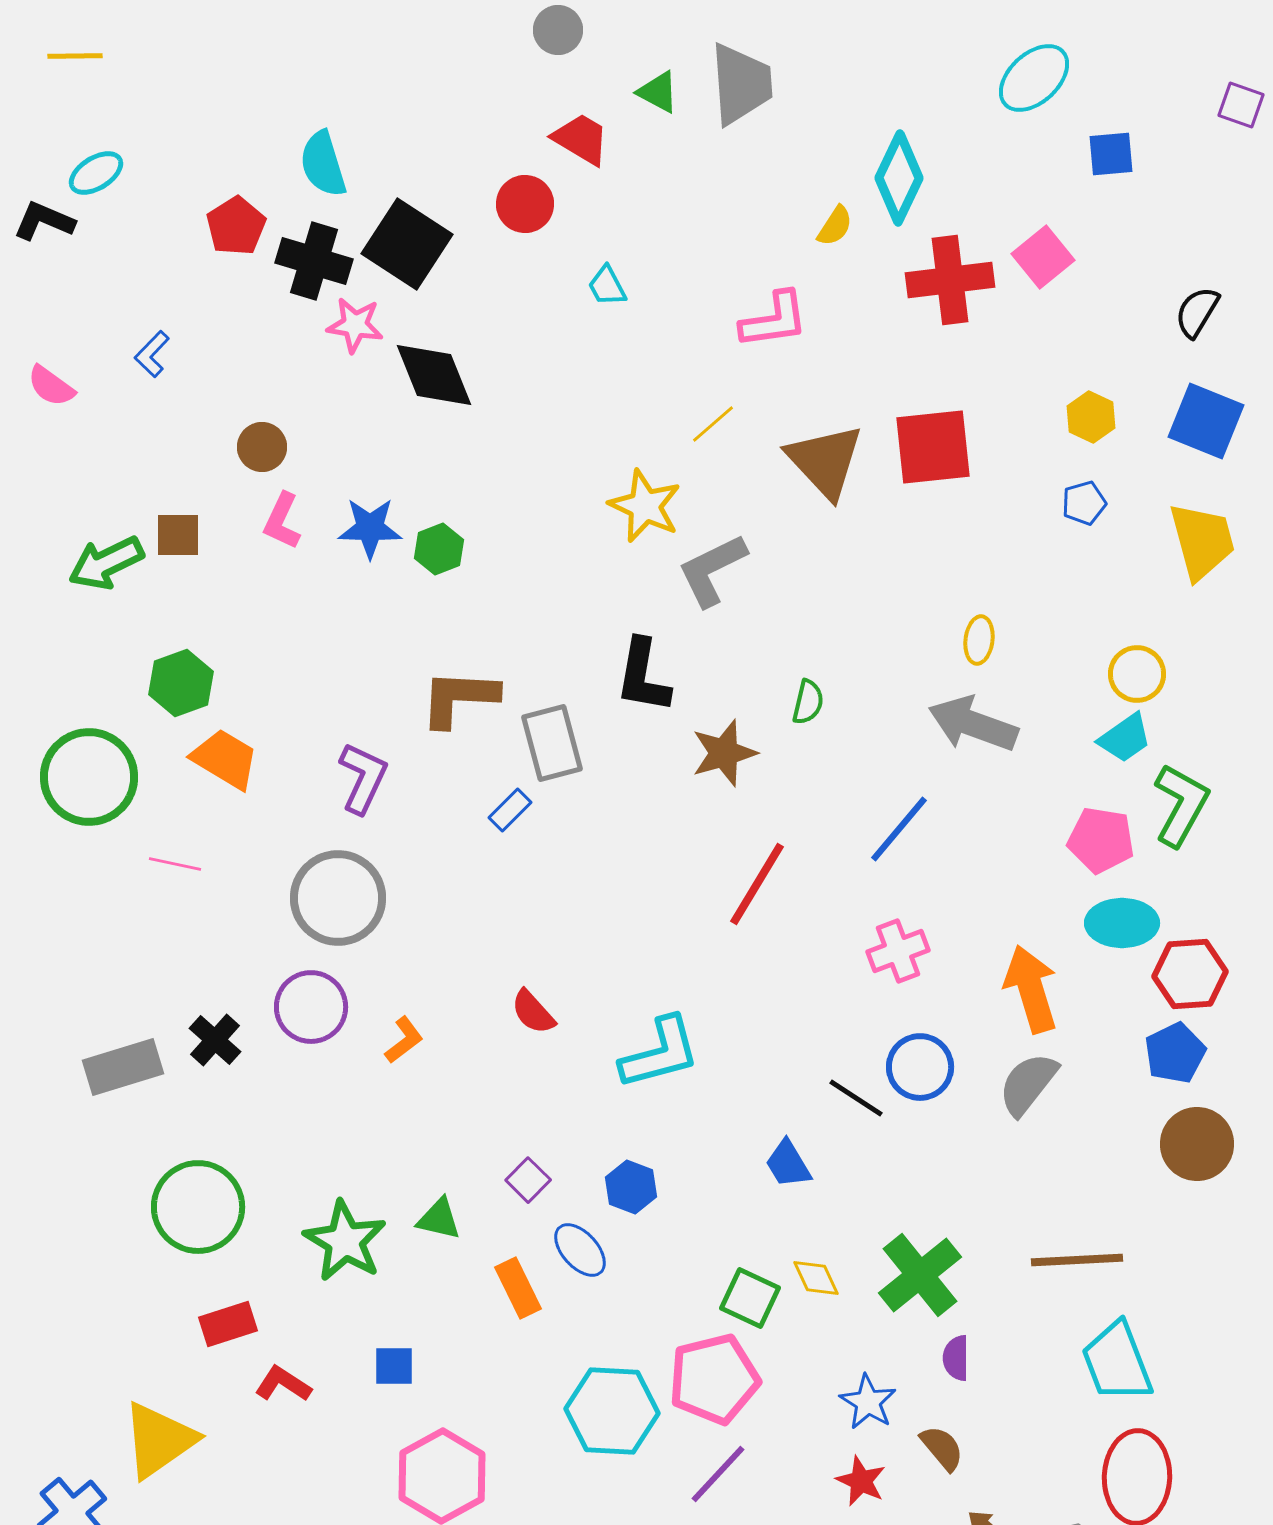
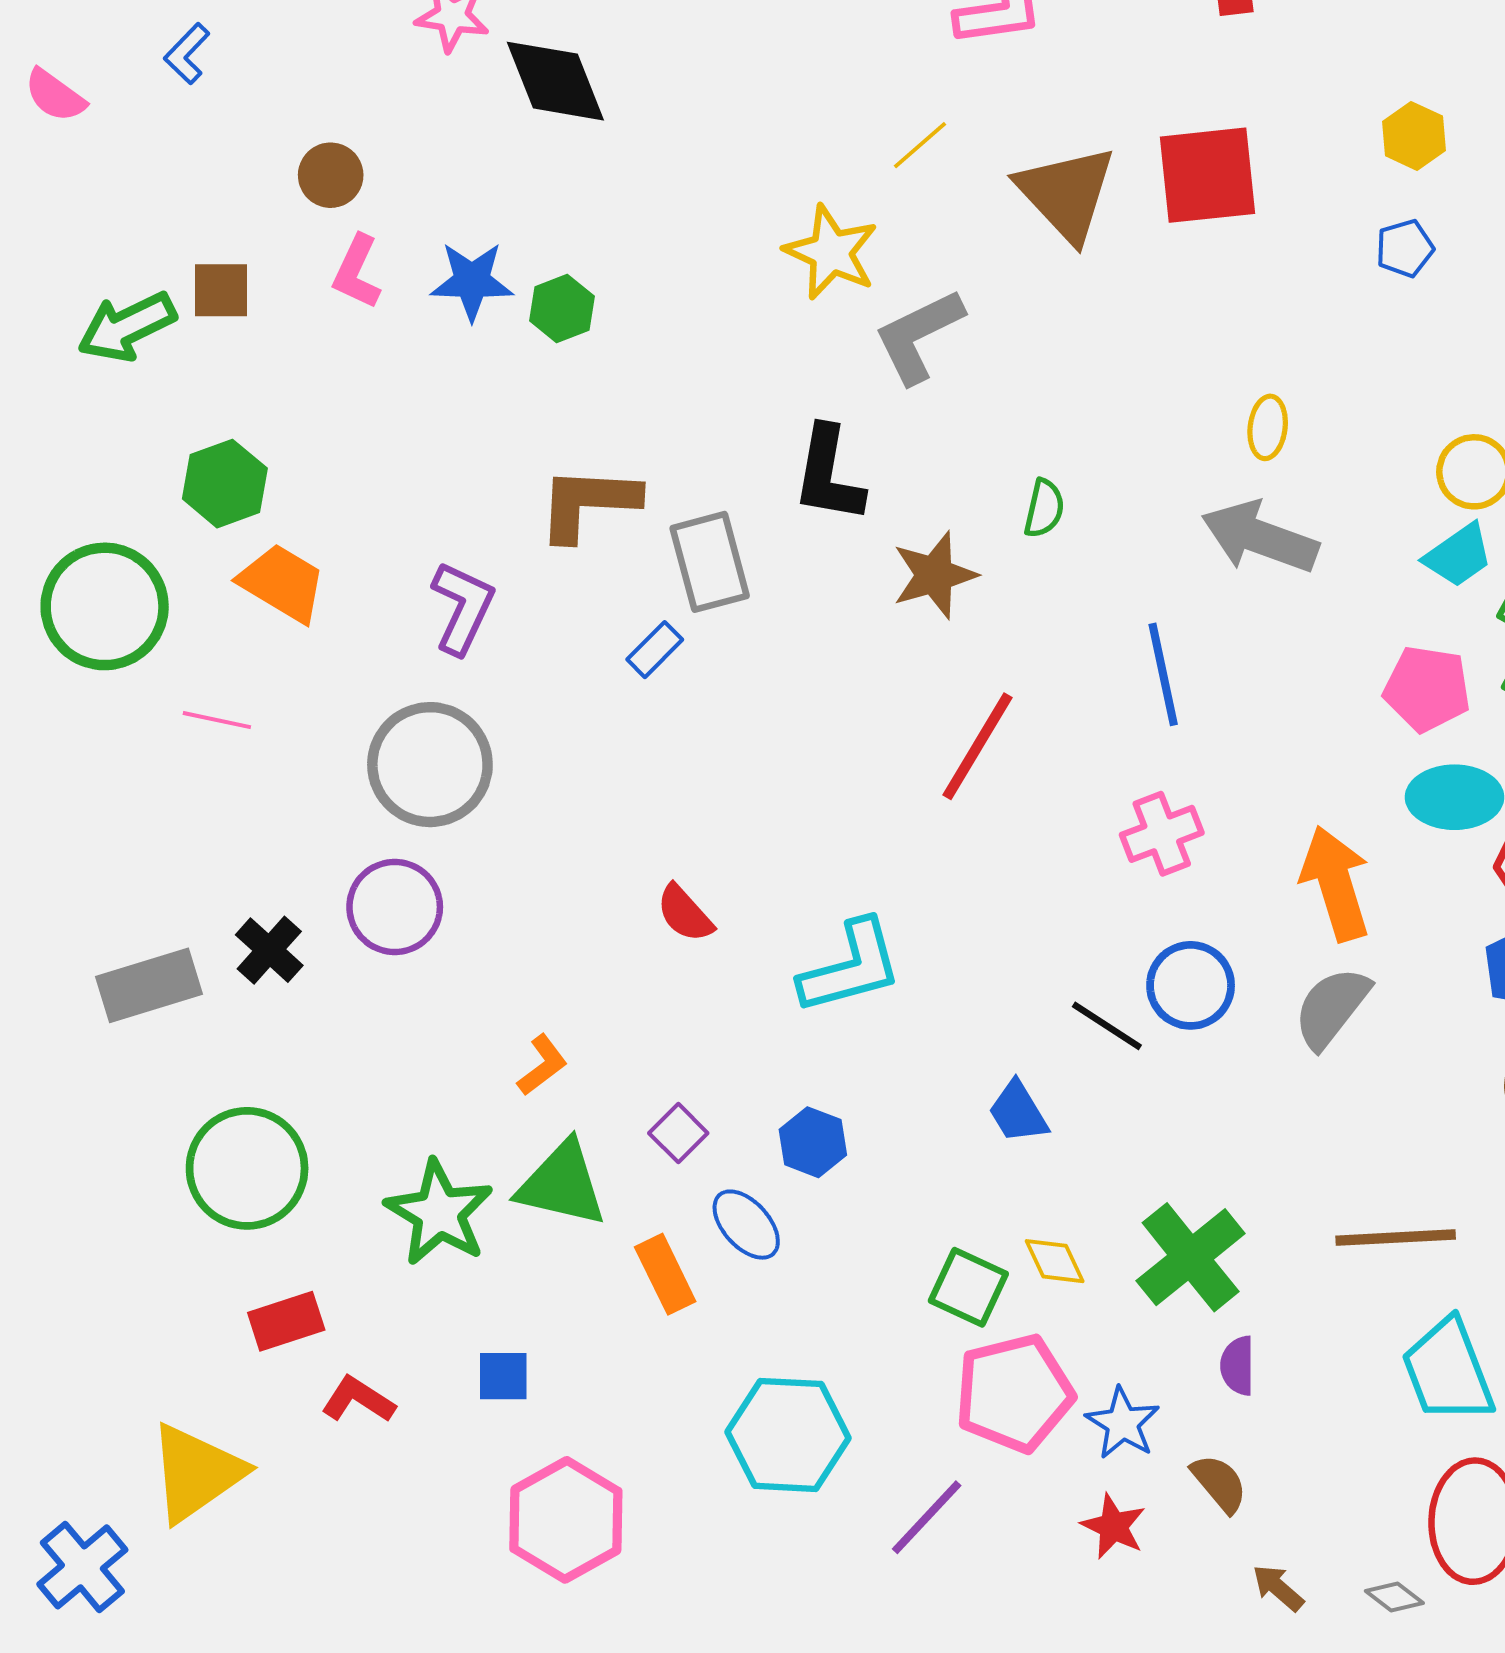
blue line: (899, 829) -> (1163, 674), turned -52
orange L-shape: (404, 1040) -> (542, 1065), moved
green triangle: (439, 1219) -> (562, 1184), size x1.6
pink pentagon: (714, 1379) -> (1014, 1393), moved

